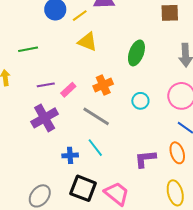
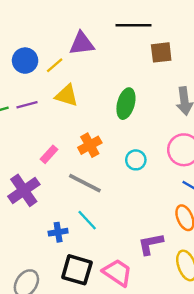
purple line: (46, 85) -> (27, 105), moved
purple L-shape: (145, 159) -> (151, 244), moved

